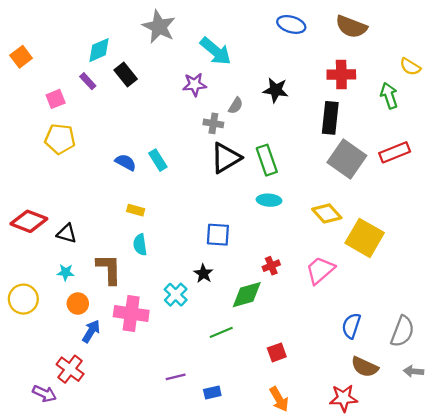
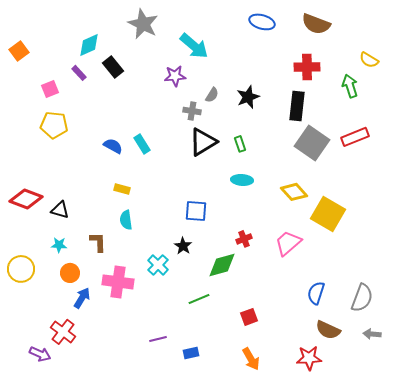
black star: (276, 90) -> (248, 97), moved, turned -30
green rectangle: (267, 160) -> (240, 144), size x0.6
brown L-shape: (109, 269) -> (98, 242), size x0.7

